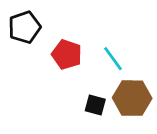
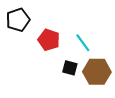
black square: (95, 105) -> (70, 68), moved

